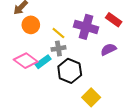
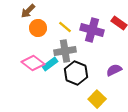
yellow line: (58, 33) -> (65, 27), moved
gray cross: (58, 48) -> (65, 51), size x1.5
purple semicircle: (108, 49) -> (114, 70), moved

